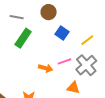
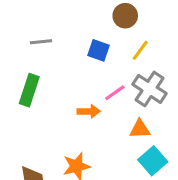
brown circle: (49, 12) -> (125, 16), moved
gray line: (17, 17) -> (41, 42), moved
green rectangle: (23, 38) -> (29, 90), moved

